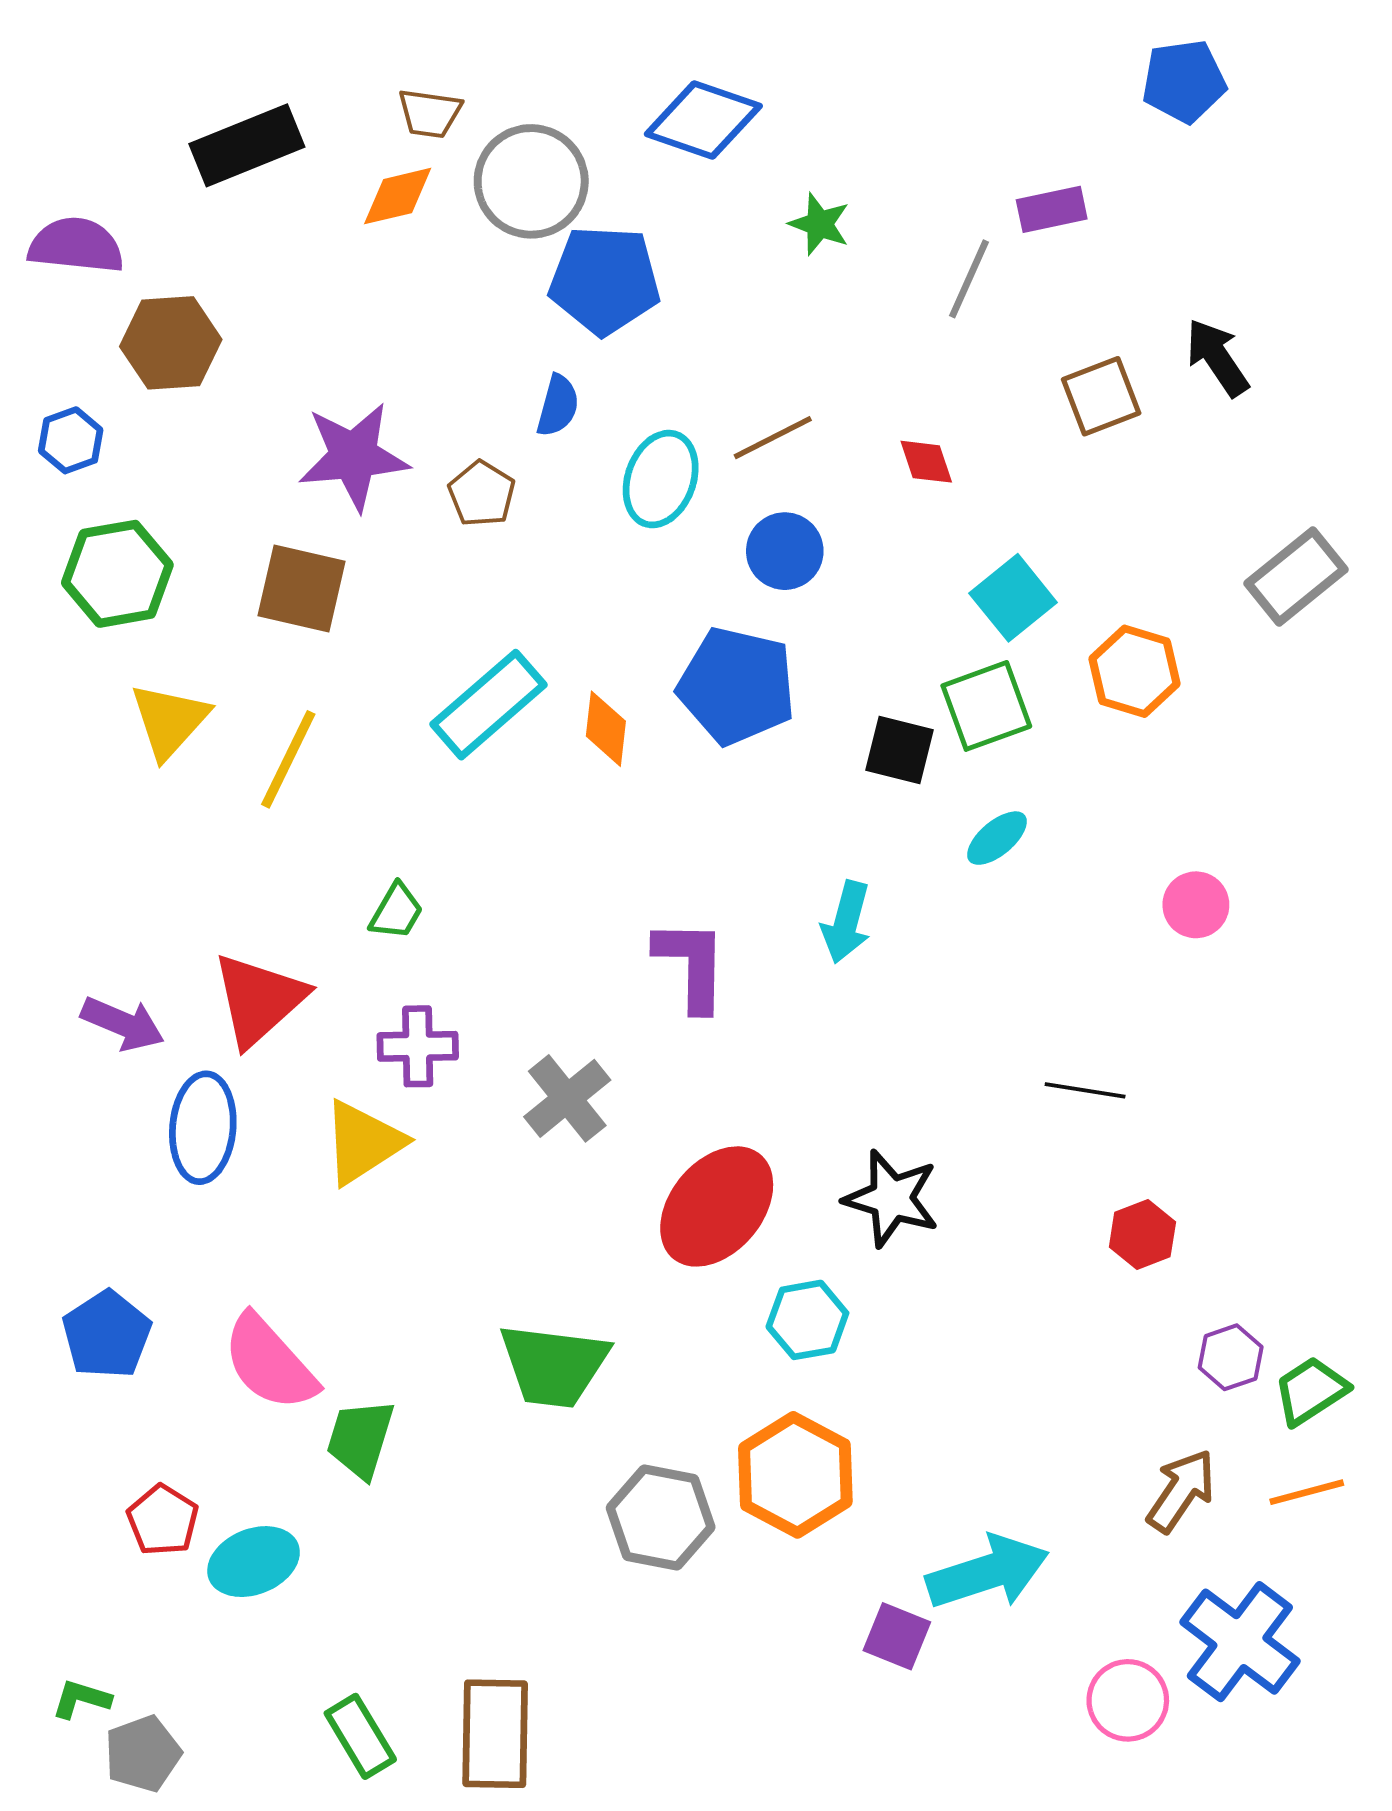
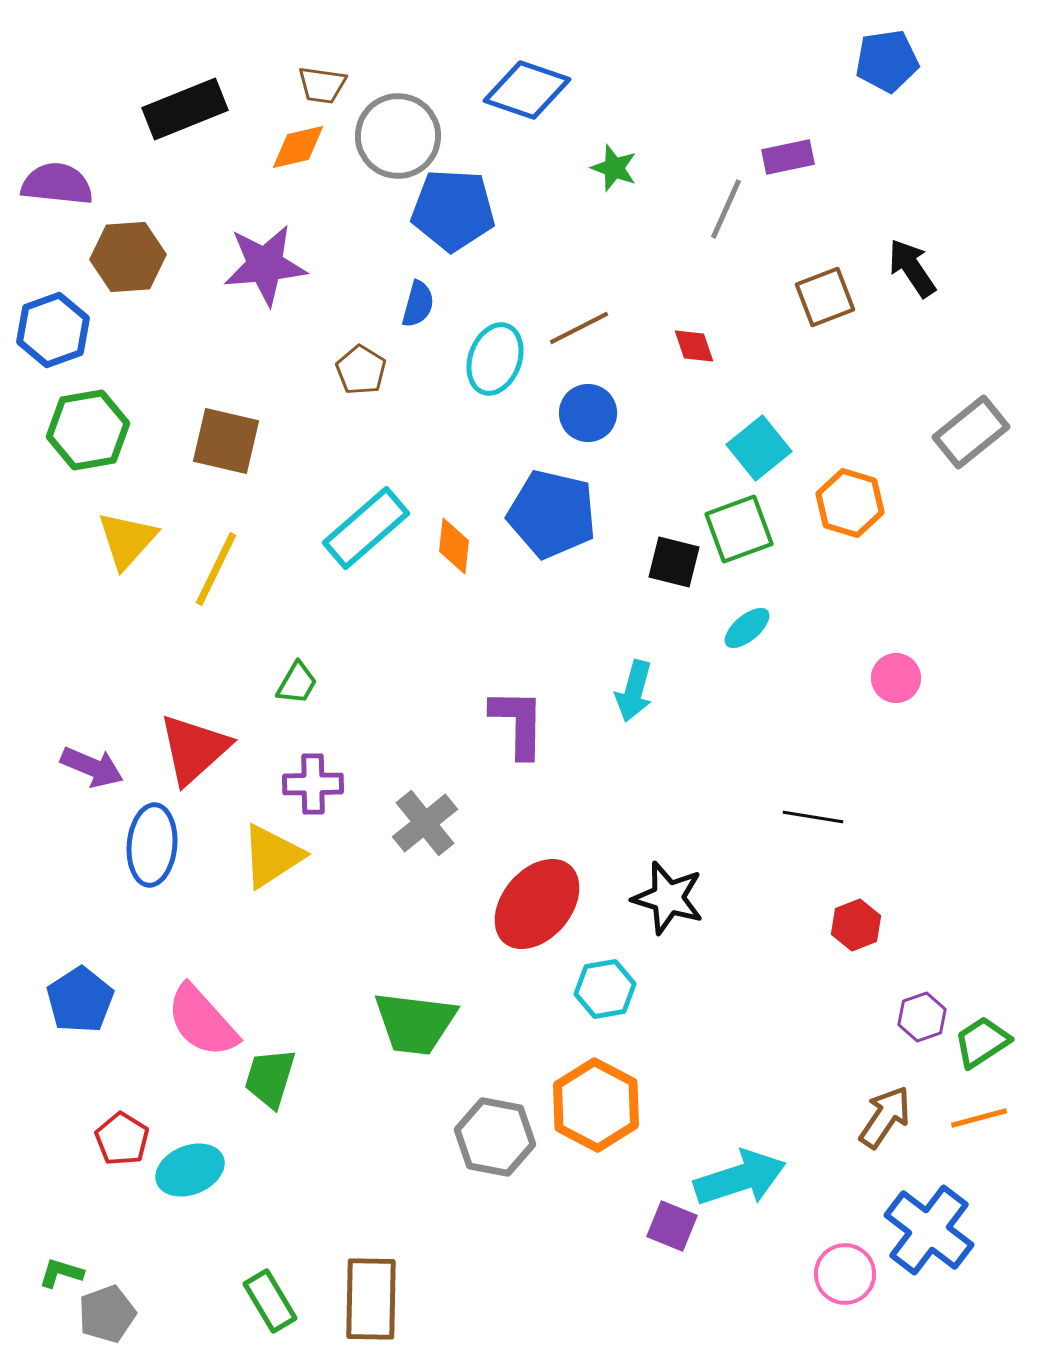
blue hexagon: (71, 440) -> (53, 330), size x1.5
purple star: (354, 456) -> (265, 265), moved

